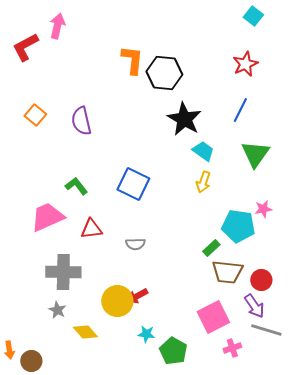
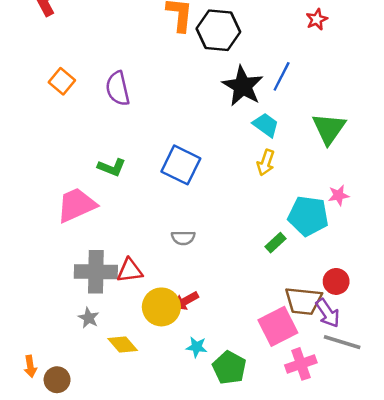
red star: (245, 64) -> (317, 19), size x0.7
blue line: (240, 110) -> (282, 76), moved
green L-shape: (76, 186) -> (112, 167), turned 150
red triangle: (91, 229) -> (130, 271), moved
brown trapezoid: (227, 272) -> (303, 301), moved
pink cross: (232, 348) -> (301, 364), size x1.4

